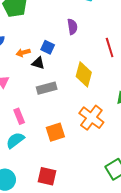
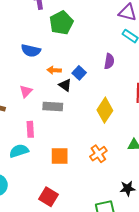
gray rectangle: (47, 88) -> (53, 106), moved
orange cross: (91, 118) -> (98, 154), size x0.7
red square: (47, 176) -> (48, 197), moved

